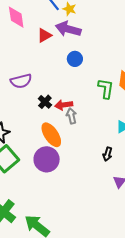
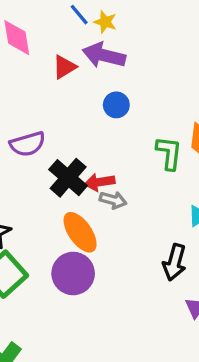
black cross: (45, 102) -> (68, 178), size x1.6
gray arrow: (72, 116) -> (113, 200), turned 119
black arrow: (107, 154) -> (175, 262), size x1.5

